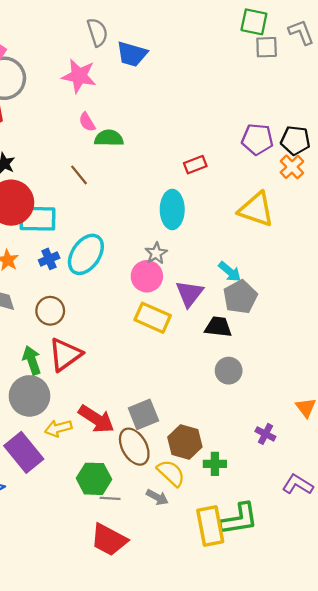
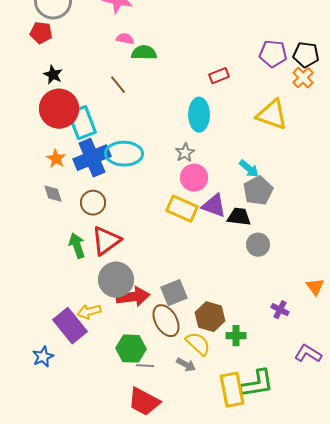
pink semicircle: (87, 122) -> (125, 39), turned 132
cyan rectangle: (38, 219) -> (82, 123), turned 68
cyan ellipse: (86, 254) -> (124, 154), turned 57
blue cross: (49, 259) -> (92, 158), size x2.0
pink circle: (147, 276) -> (194, 178), moved
purple triangle: (189, 294) -> (214, 206), moved, turned -48
gray circle: (229, 371) -> (258, 245), moved
gray circle: (29, 396) -> (116, 280), moved
red arrow: (96, 419) -> (133, 297), turned -40
yellow arrow: (58, 428) -> (89, 312), moved

